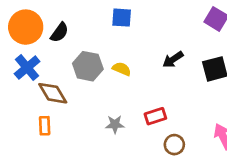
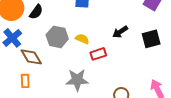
red rectangle: (155, 116) -> (98, 54), moved
gray star: (115, 124) -> (77, 80), size x1.6

